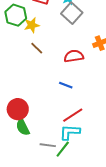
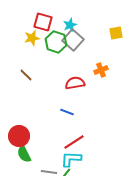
green hexagon: (16, 15) -> (56, 42), moved
yellow star: (32, 25) -> (32, 38), moved
brown line: (37, 48) -> (26, 75), moved

